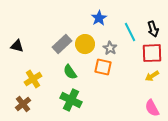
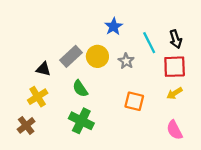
black triangle: (17, 46) -> (43, 69), moved
orange square: (103, 67) -> (134, 101), moved

